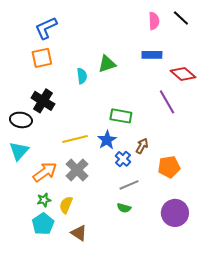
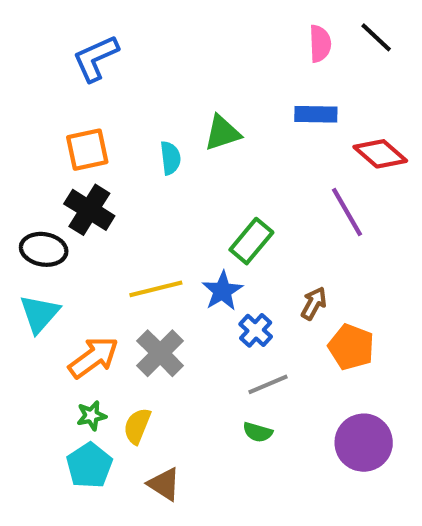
orange square: (42, 58) -> (87, 150), moved
green rectangle: (121, 116) -> (251, 241), turned -60
brown arrow: (142, 146) -> (314, 303), moved
orange pentagon: (169, 167) -> (351, 347), turned 30

